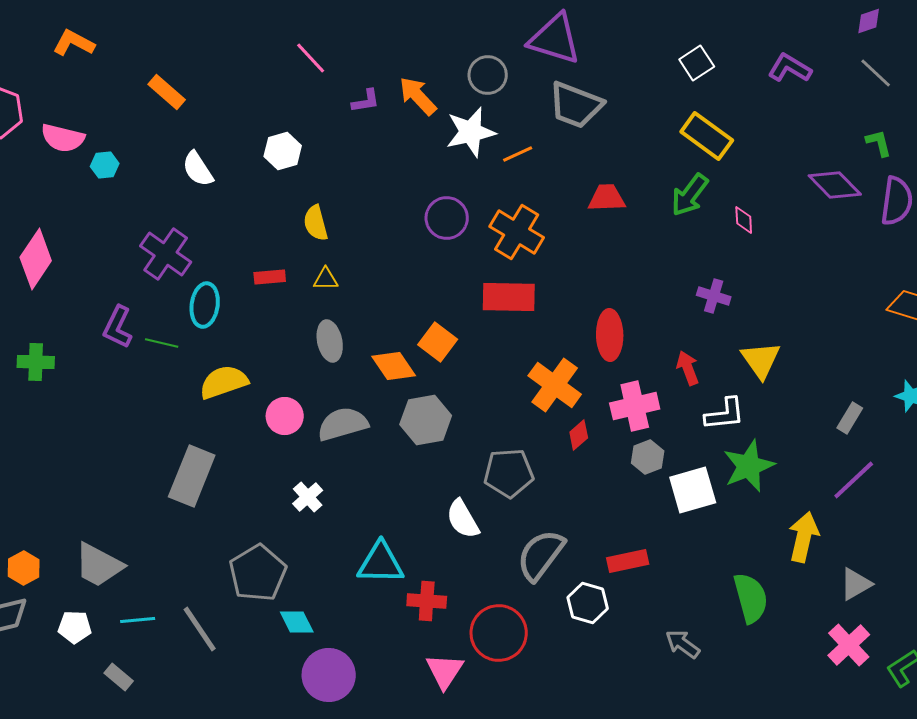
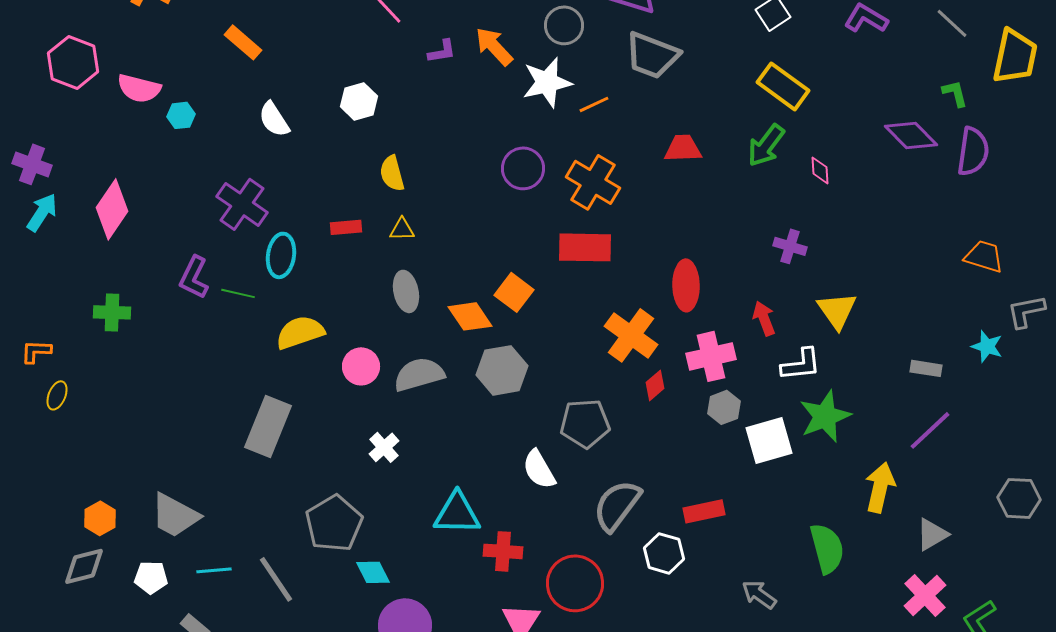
gray rectangle: (850, 418) -> (926, 368), turned 68

